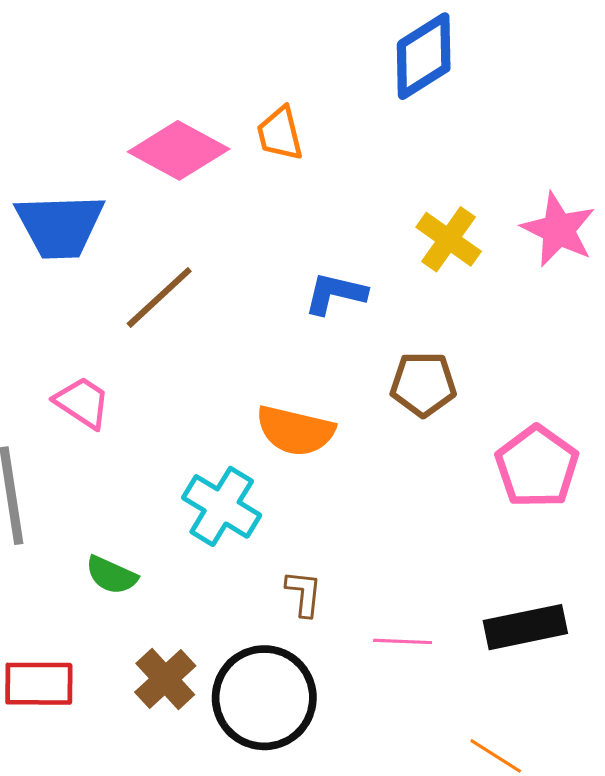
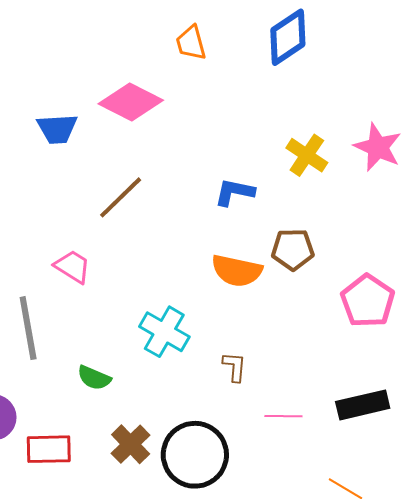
orange trapezoid: (280, 134) -> (191, 43), moved
blue trapezoid: (60, 226) -> (57, 129), moved, size x0.7
orange semicircle: (295, 431) -> (237, 271), moved
brown L-shape: (304, 593) -> (235, 367), moved

